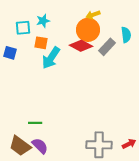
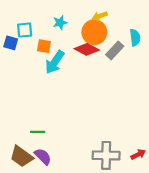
cyan star: (43, 21) -> (60, 23), moved
blue square: (10, 53) -> (11, 43), moved

